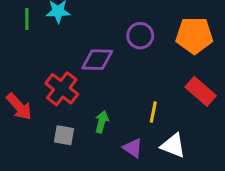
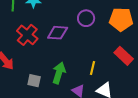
red cross: (62, 89) -> (27, 35), moved
green arrow: (102, 122) -> (59, 73), size x1.5

